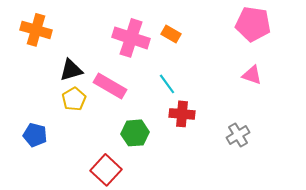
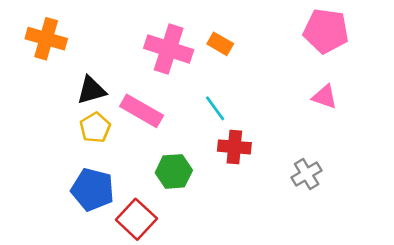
blue pentagon: (35, 135) -> (93, 189), moved, size x1.4

